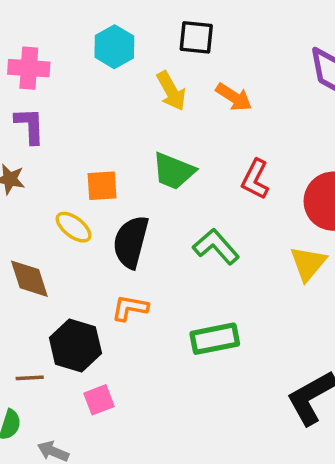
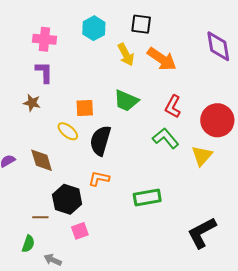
orange arrow: (234, 97) -> (162, 59), size x1.4
green L-shape: (216, 247) -> (166, 138), moved

